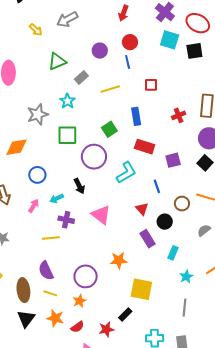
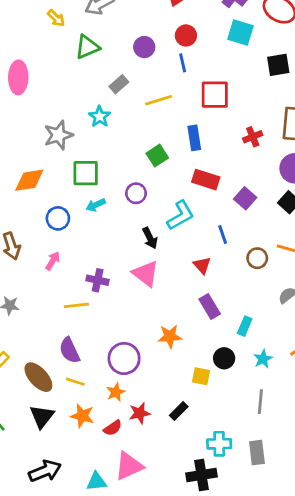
black square: (194, 51) -> (278, 65), moved
green triangle: (57, 61) -> (87, 47), moved
red square: (151, 85) -> (215, 95), size x1.6
green square: (67, 135) -> (86, 173), moved
purple circle: (94, 157) -> (136, 193), size x0.6
purple square: (173, 160) -> (245, 198), turned -35
black arrow: (79, 186) -> (150, 238), moved
cyan arrow: (57, 198) -> (96, 205), moved
black circle: (165, 222) -> (224, 358), moved
yellow square: (141, 289) -> (201, 376), size x0.6
brown ellipse: (23, 290) -> (38, 377), turned -35
red star: (106, 329) -> (140, 413), moved

